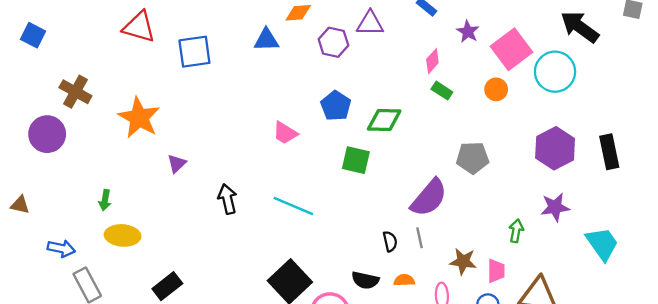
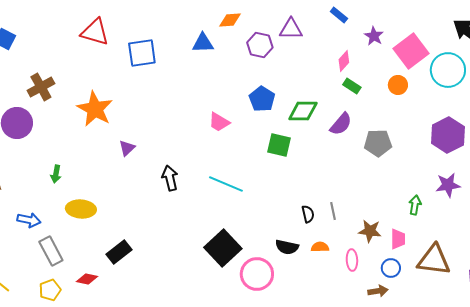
brown cross: (75, 92) -> (41, 87), turned 32
purple semicircle: (429, 198) -> (341, 124), moved, size x0.7
green arrow: (105, 200) -> (56, 174), moved

